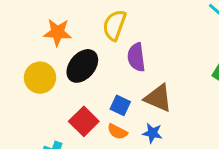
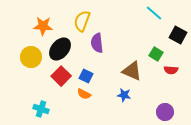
brown triangle: (158, 98) -> (132, 71), moved
red square: (84, 121) -> (61, 76), moved
blue star: (152, 133) -> (124, 95), moved

